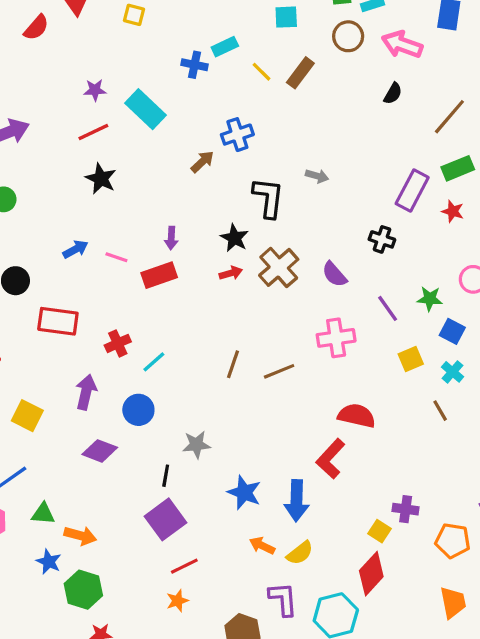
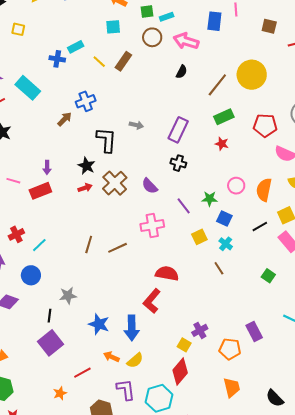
purple rectangle: (412, 191) -> (178, 130), moved
purple cross: (406, 509) -> (200, 330), turned -35
red line: (184, 566) -> (82, 373), moved

